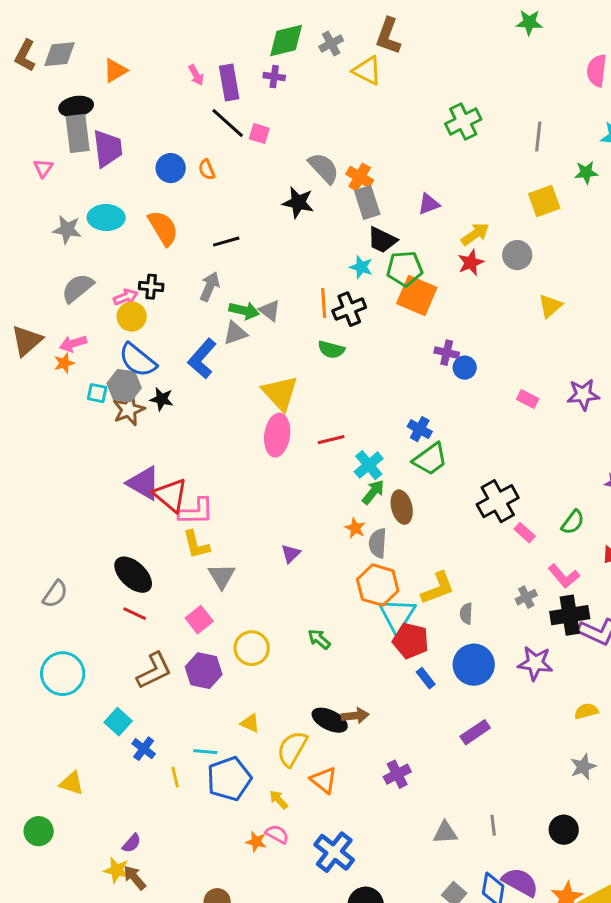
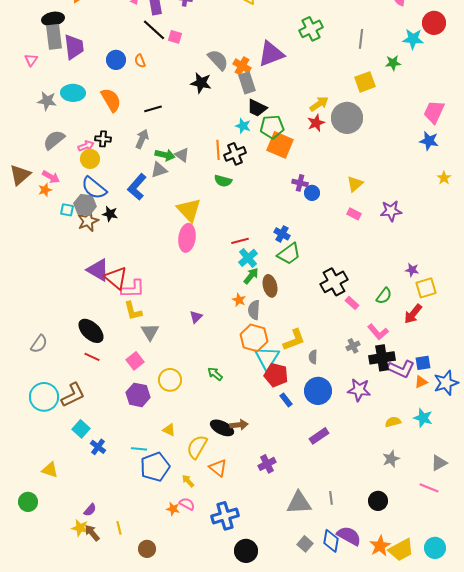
purple triangle: (429, 204) -> (271, 54), moved, size x1.8
gray circle: (517, 255) -> (347, 118), size x1.6
yellow triangle: (550, 306) -> (355, 184), moved
pink arrow: (73, 344) -> (51, 177), turned -132
red line: (331, 440) -> (240, 241), moved
brown L-shape: (154, 671) -> (73, 395), moved
yellow line: (175, 777) -> (119, 528), moved
gray triangle: (445, 833) -> (299, 503), size x1.5
blue cross: (334, 852) -> (225, 516), turned 36

